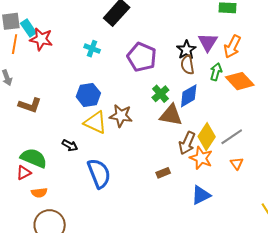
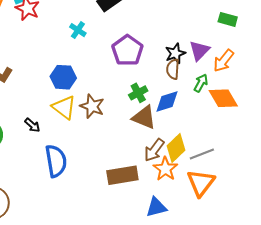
orange triangle: (237, 164) -> (201, 183), size x2.0
brown rectangle: (163, 173) -> (122, 175), size x2.0

